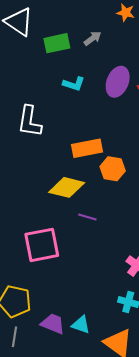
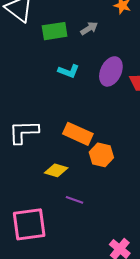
white L-shape: (30, 121) -> (24, 132), moved, turned 76
orange rectangle: (87, 148) -> (78, 134), turned 32
yellow diamond: (67, 187) -> (56, 170), size x0.7

